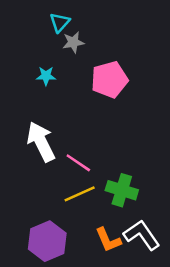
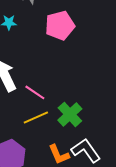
green cross: (122, 190) -> (70, 114), turned 30

